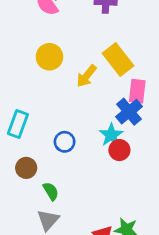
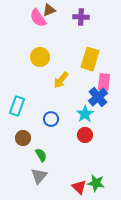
yellow rectangle: (118, 60) -> (90, 59), turned 55
yellow arrow: (87, 76) -> (61, 80), moved
red circle: (119, 150) -> (85, 135), moved

